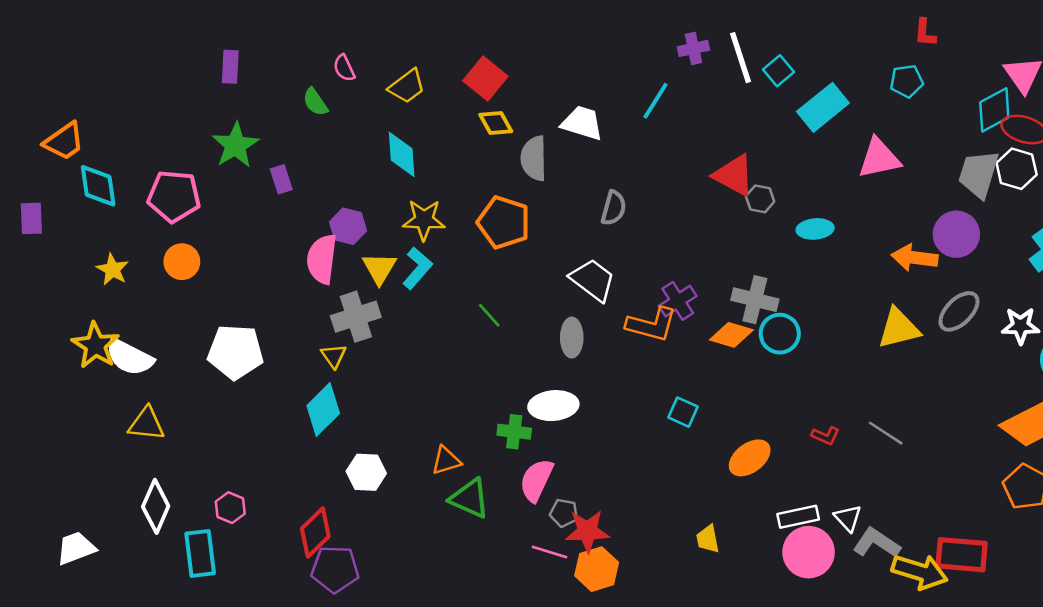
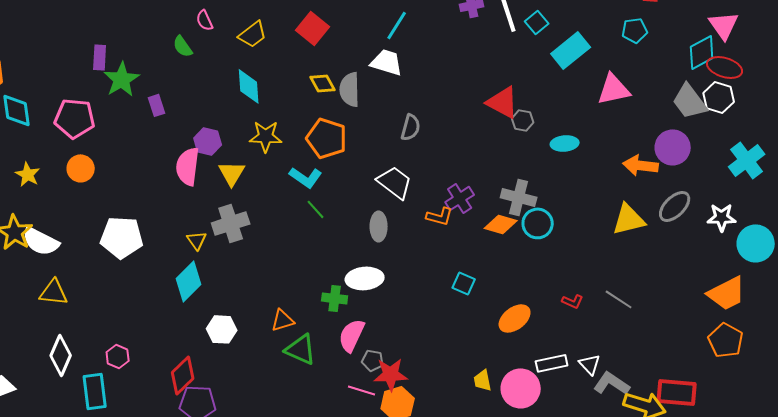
purple rectangle: (230, 67) -> (100, 57), moved
cyan line: (655, 101) -> (397, 25), moved
yellow diamond: (496, 123) -> (323, 83), moved
gray trapezoid: (979, 174) -> (690, 101), turned -54
cyan L-shape: (417, 268) -> (306, 177), moved, turned 84
gray cross: (356, 317) -> (231, 223), moved
orange L-shape: (652, 324) -> (440, 216), size x0.7
pink circle: (809, 552) -> (521, 388), moved

